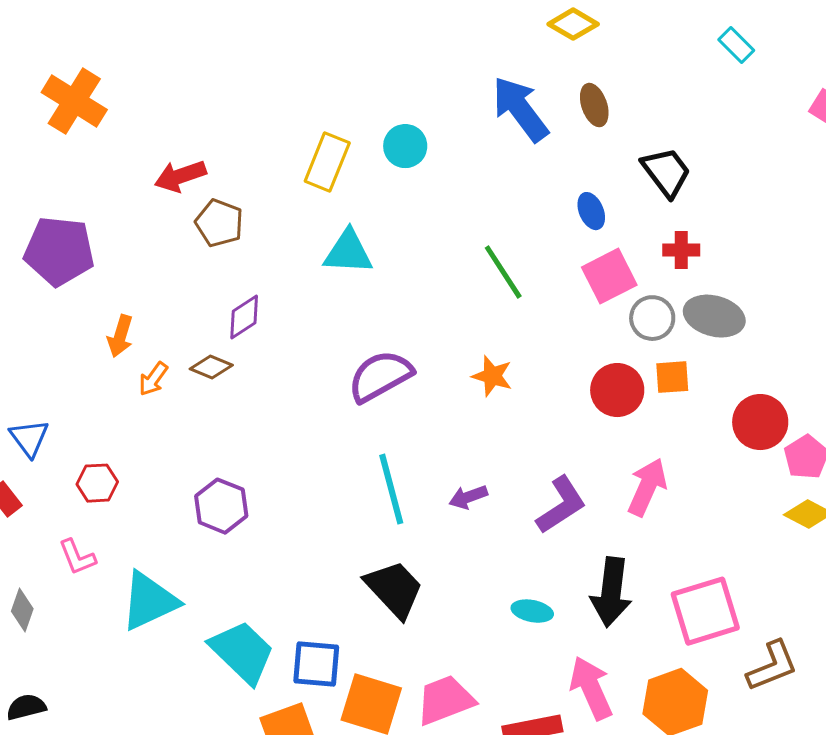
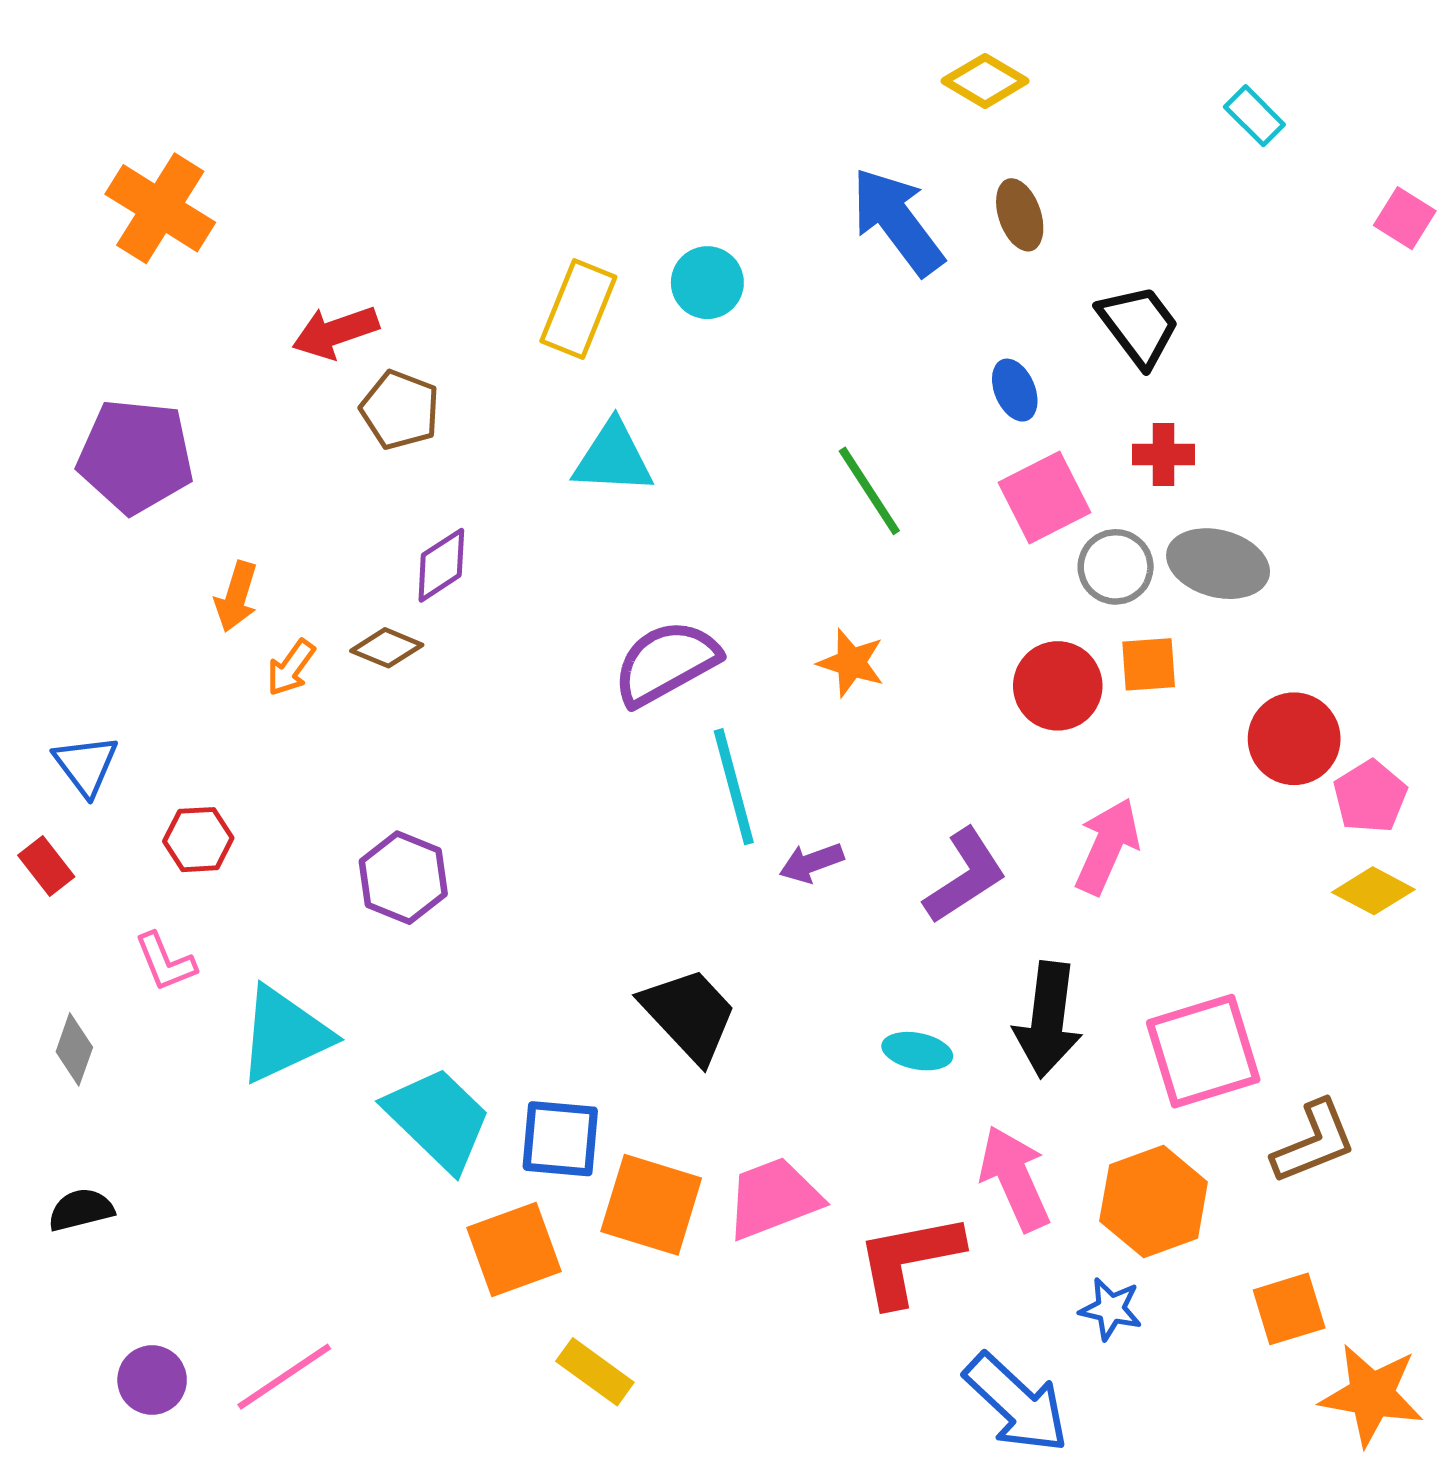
cyan line: (391, 489) -> (734, 787), moved

